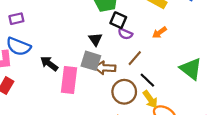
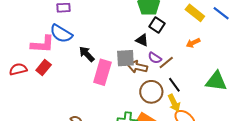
purple semicircle: (125, 34) -> (155, 58), moved
black triangle: (95, 39) -> (142, 40), moved, turned -40
gray square: (91, 61) -> (125, 58), turned -30
green triangle: (191, 69) -> (216, 81), turned -40

